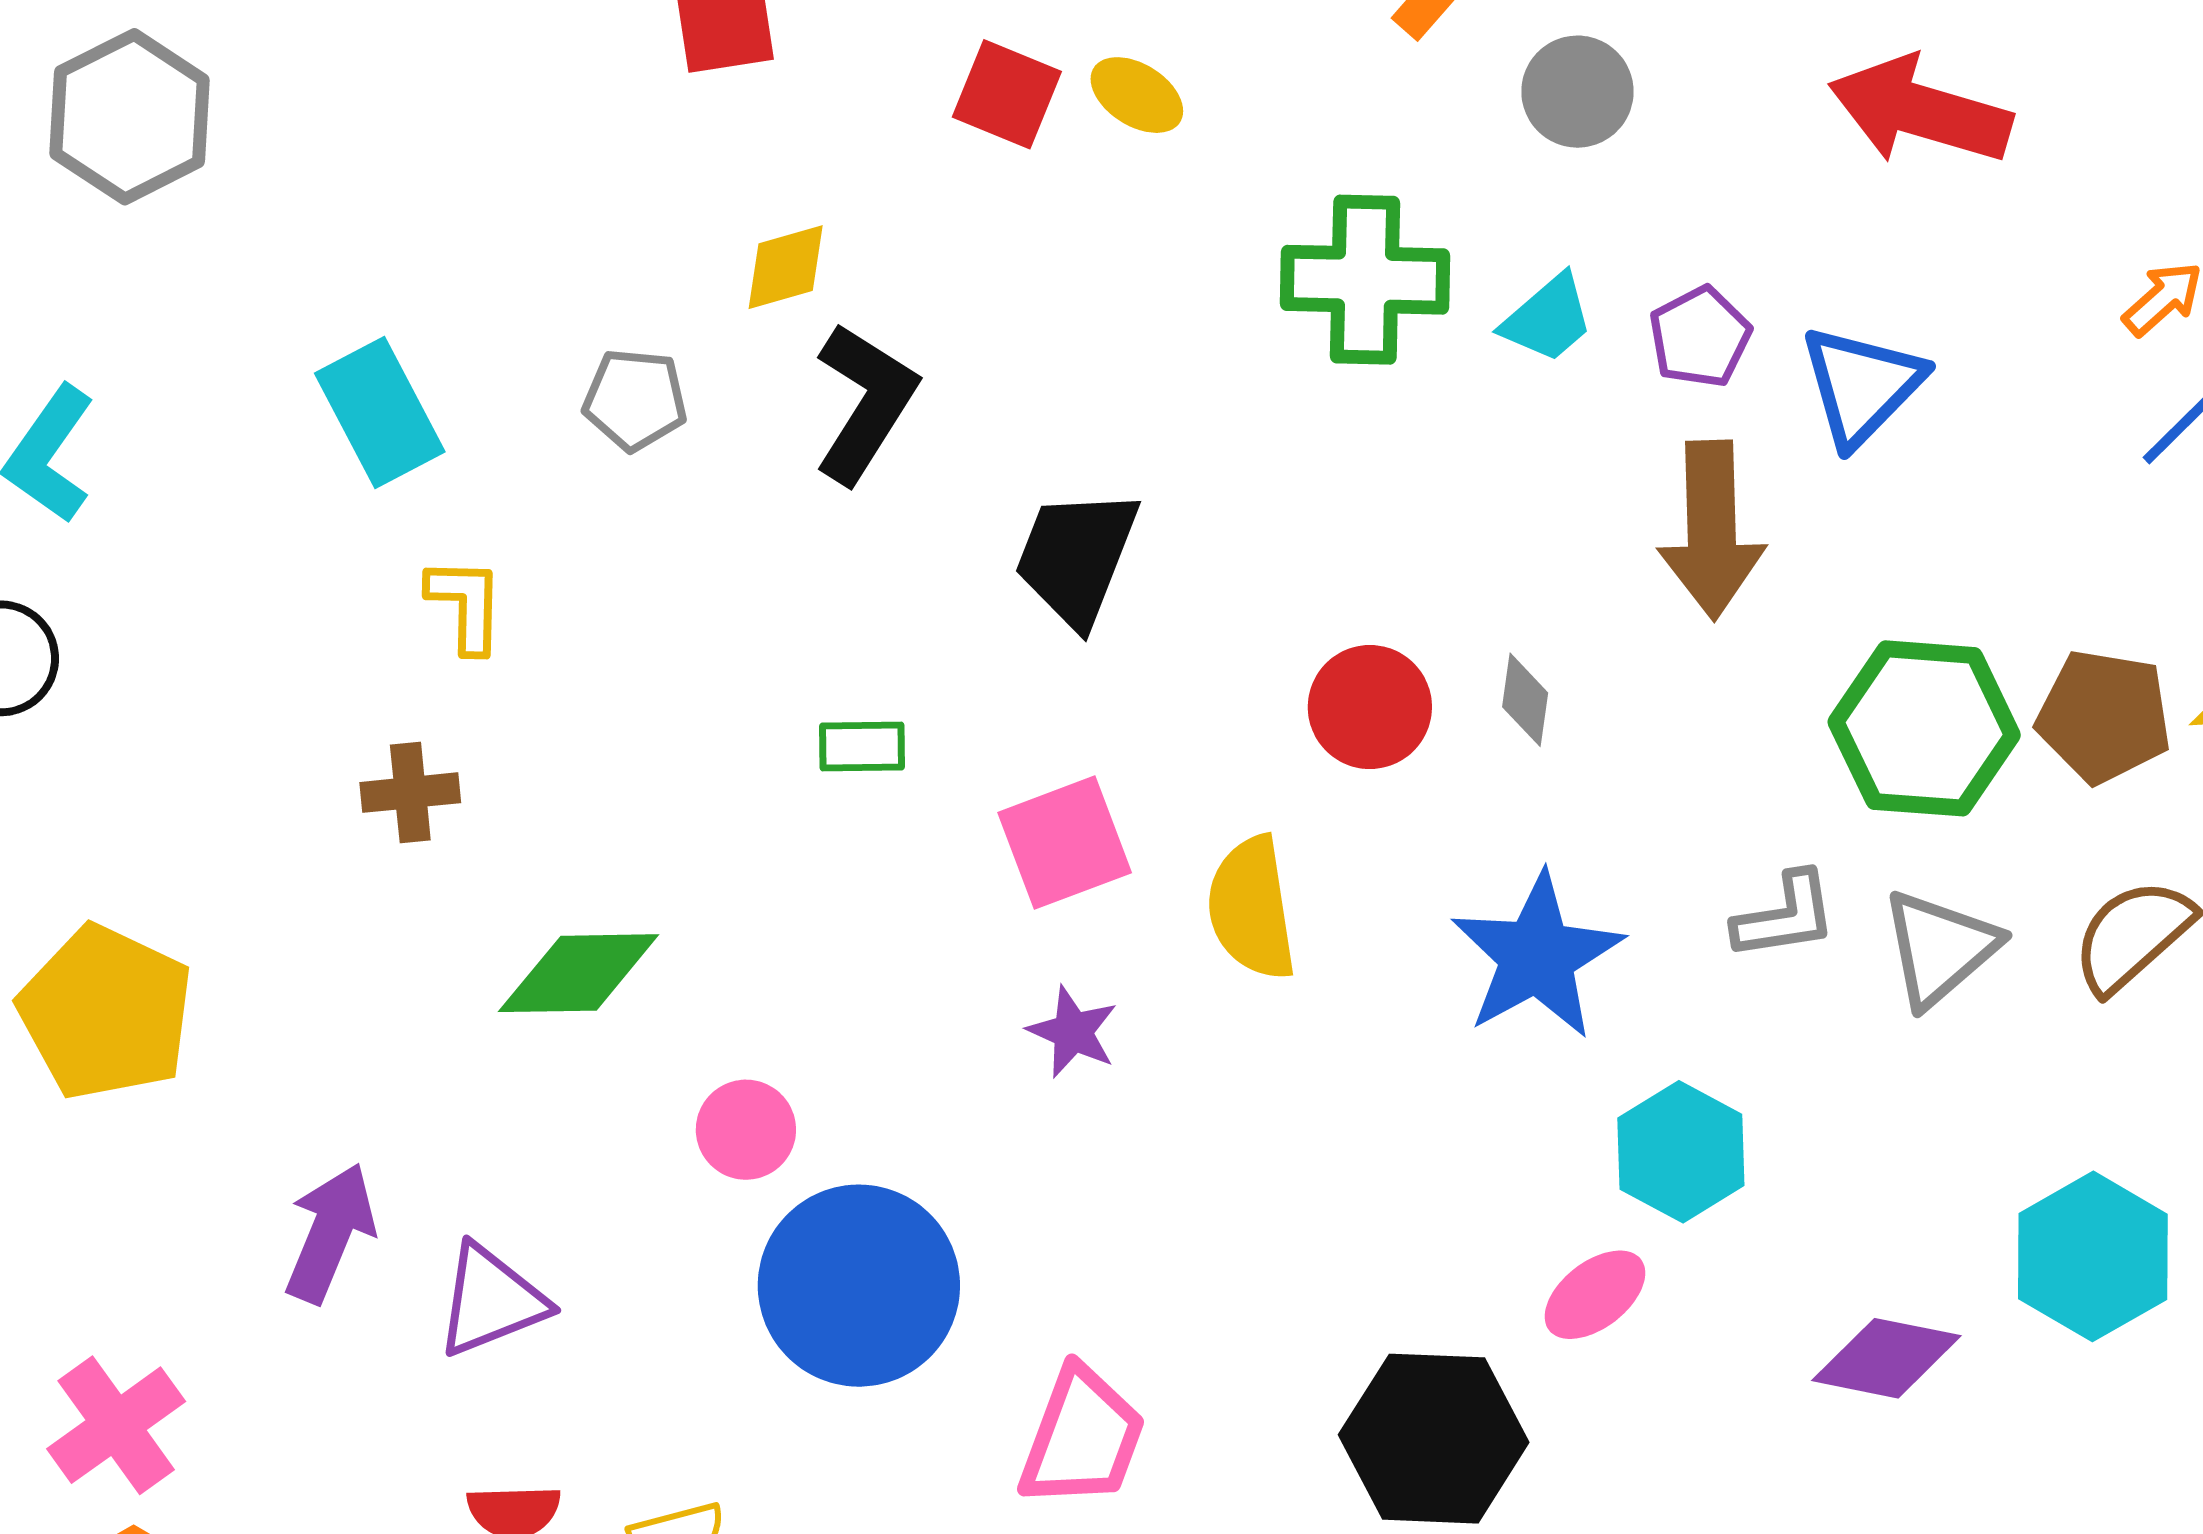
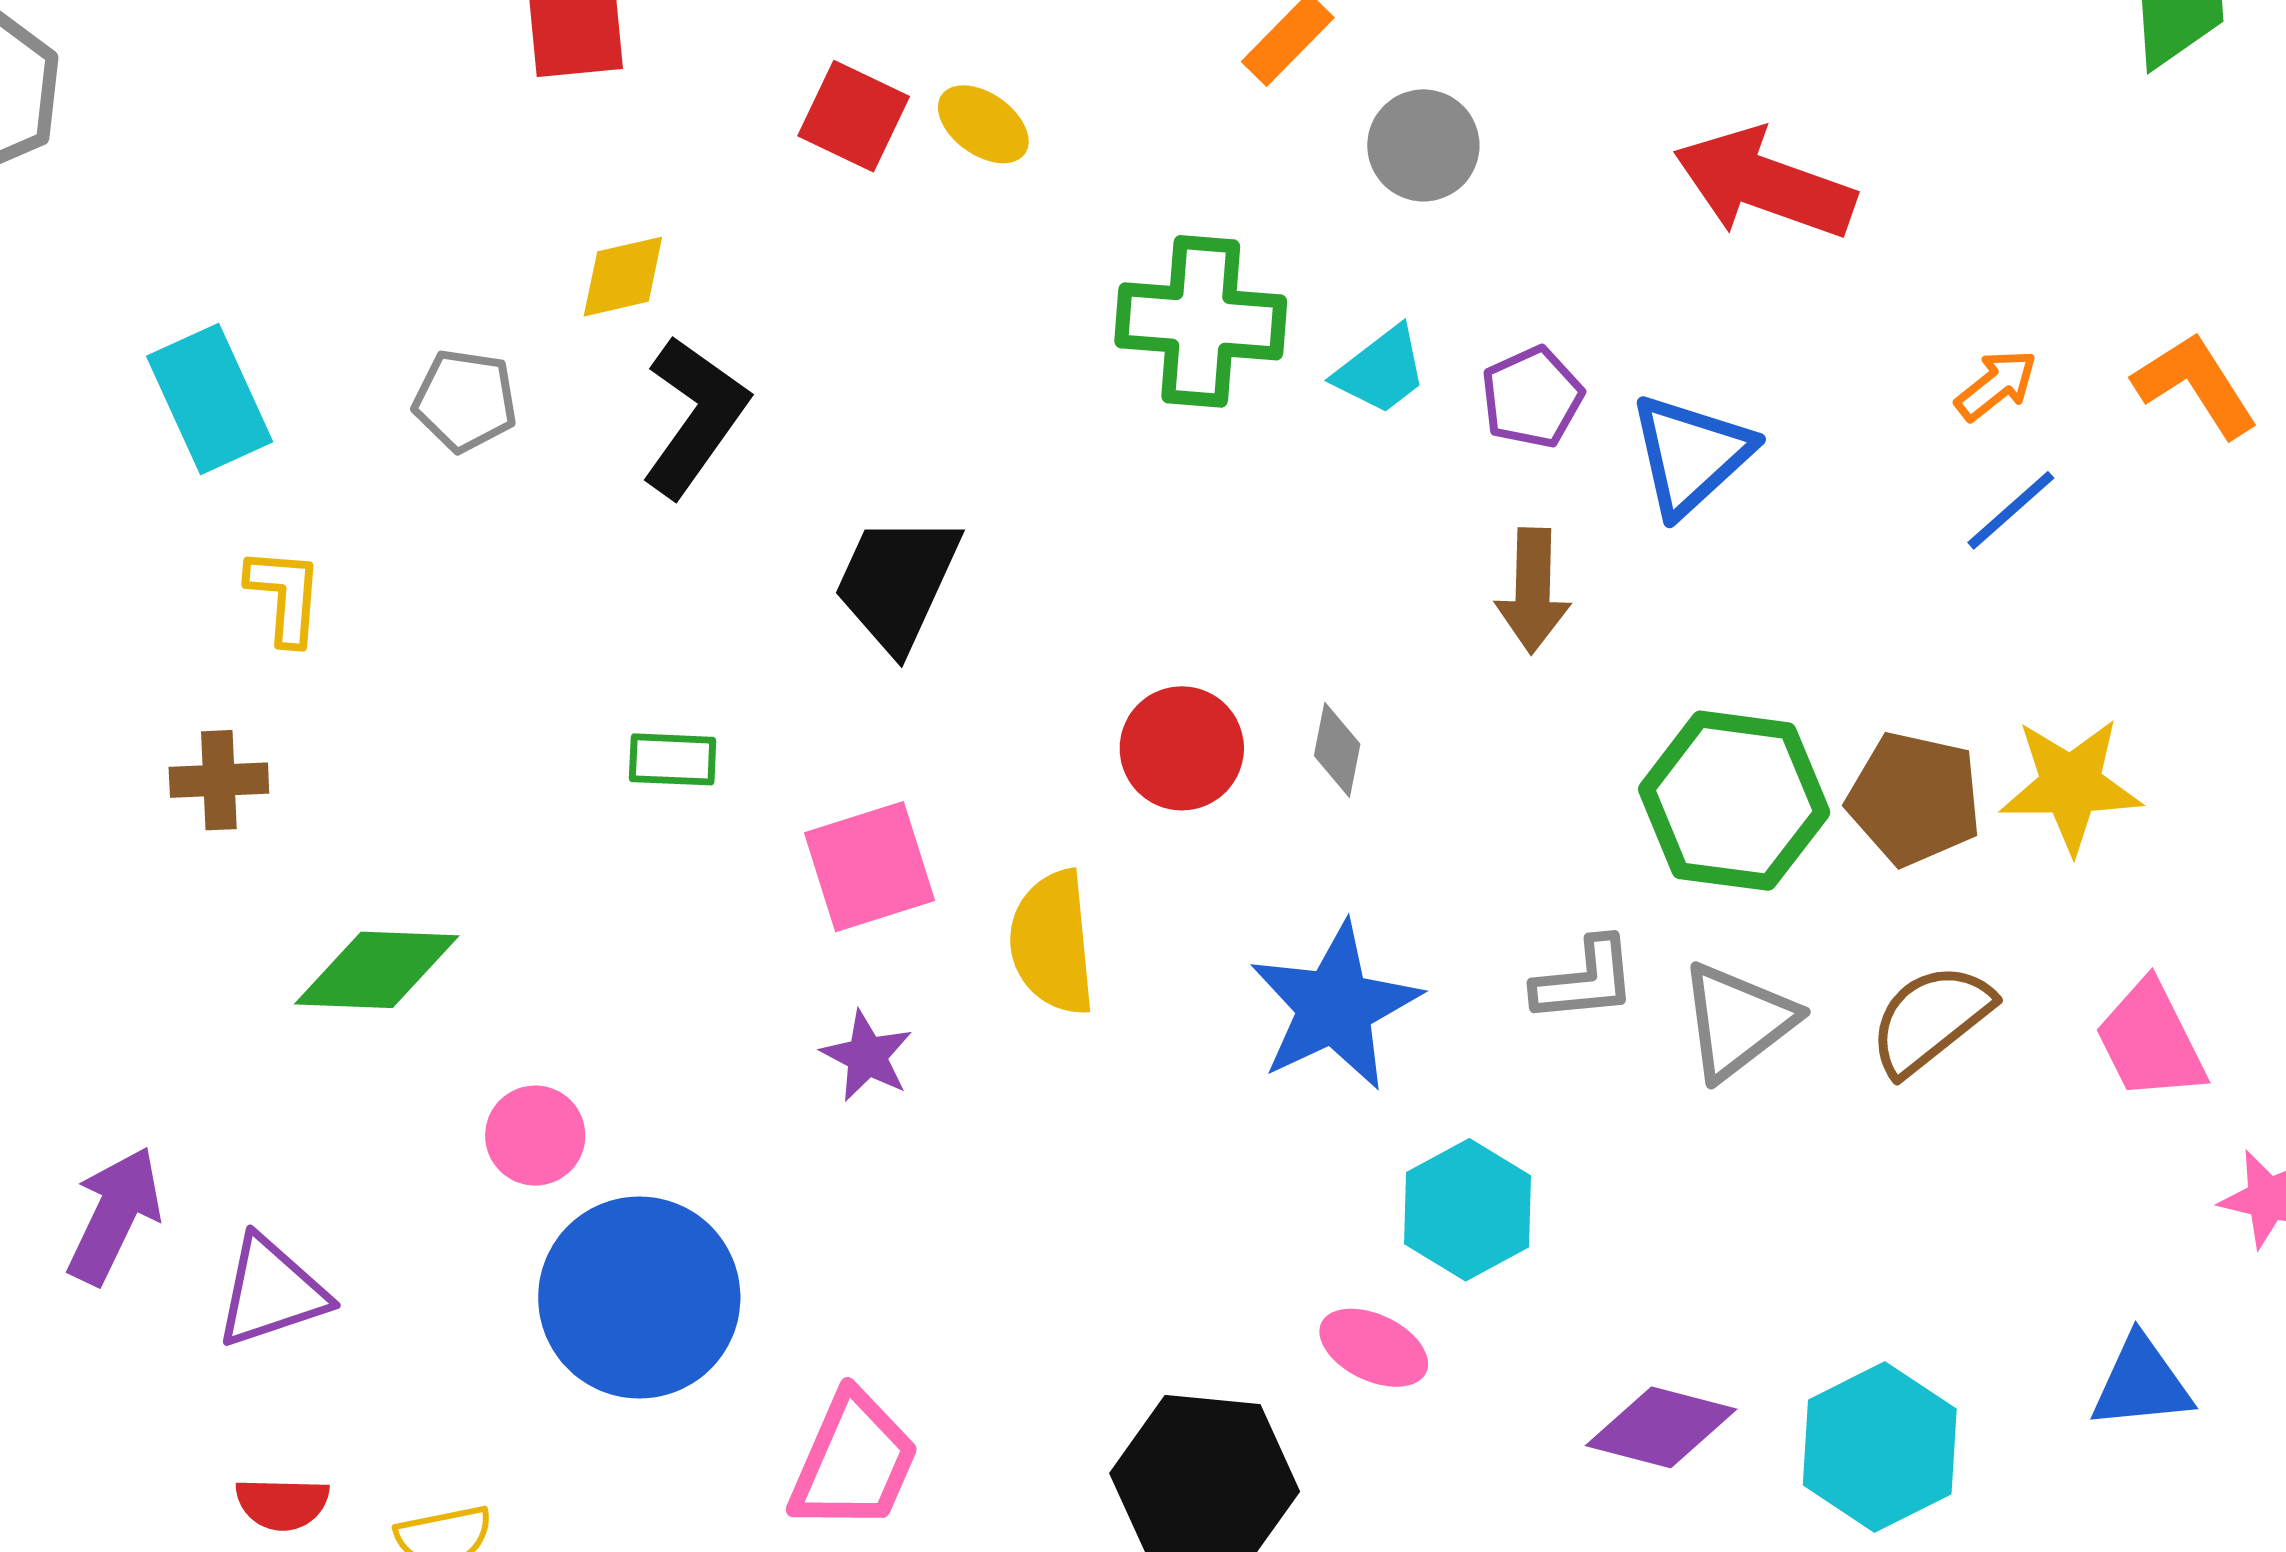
brown arrow: (1712, 530) -> (1533, 591), size x0.7
cyan hexagon: (2093, 1256) -> (1880, 1447), moved
pink ellipse: (1595, 1295) -> (1374, 1348), turned 60

